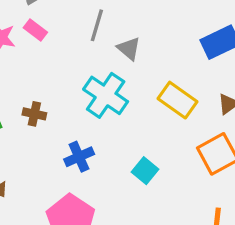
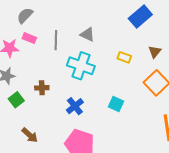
gray line: (97, 25) -> (56, 40), moved
yellow rectangle: (178, 100) -> (124, 57), size x0.6

